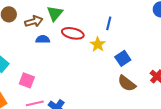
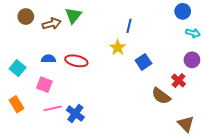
red ellipse: (73, 33) -> (76, 61), moved
blue semicircle: (43, 39) -> (49, 59), moved
brown semicircle: (127, 83) -> (161, 96), moved

